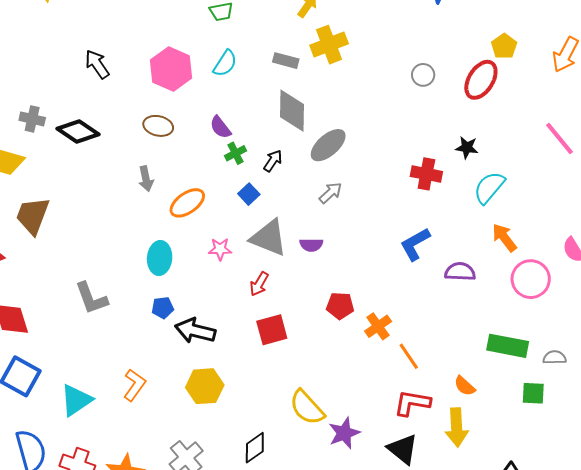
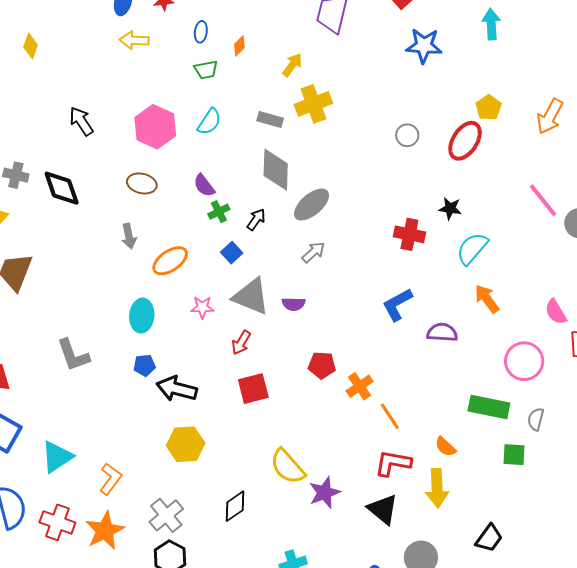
black diamond: (78, 131) -> (62, 188), turned 36
pink circle: (531, 279) -> (524, 361), moved
gray semicircle: (555, 357) -> (536, 419), turned -75
orange L-shape: (134, 385) -> (111, 479), moved

